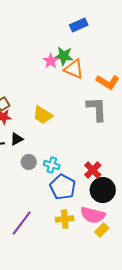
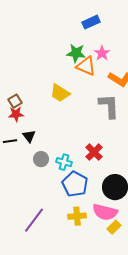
pink star: (51, 61) -> (102, 53), moved
yellow trapezoid: (43, 115) -> (60, 93), moved
black triangle: (17, 139) -> (29, 136), turned -40
red cross: (93, 170) -> (94, 152), moved

